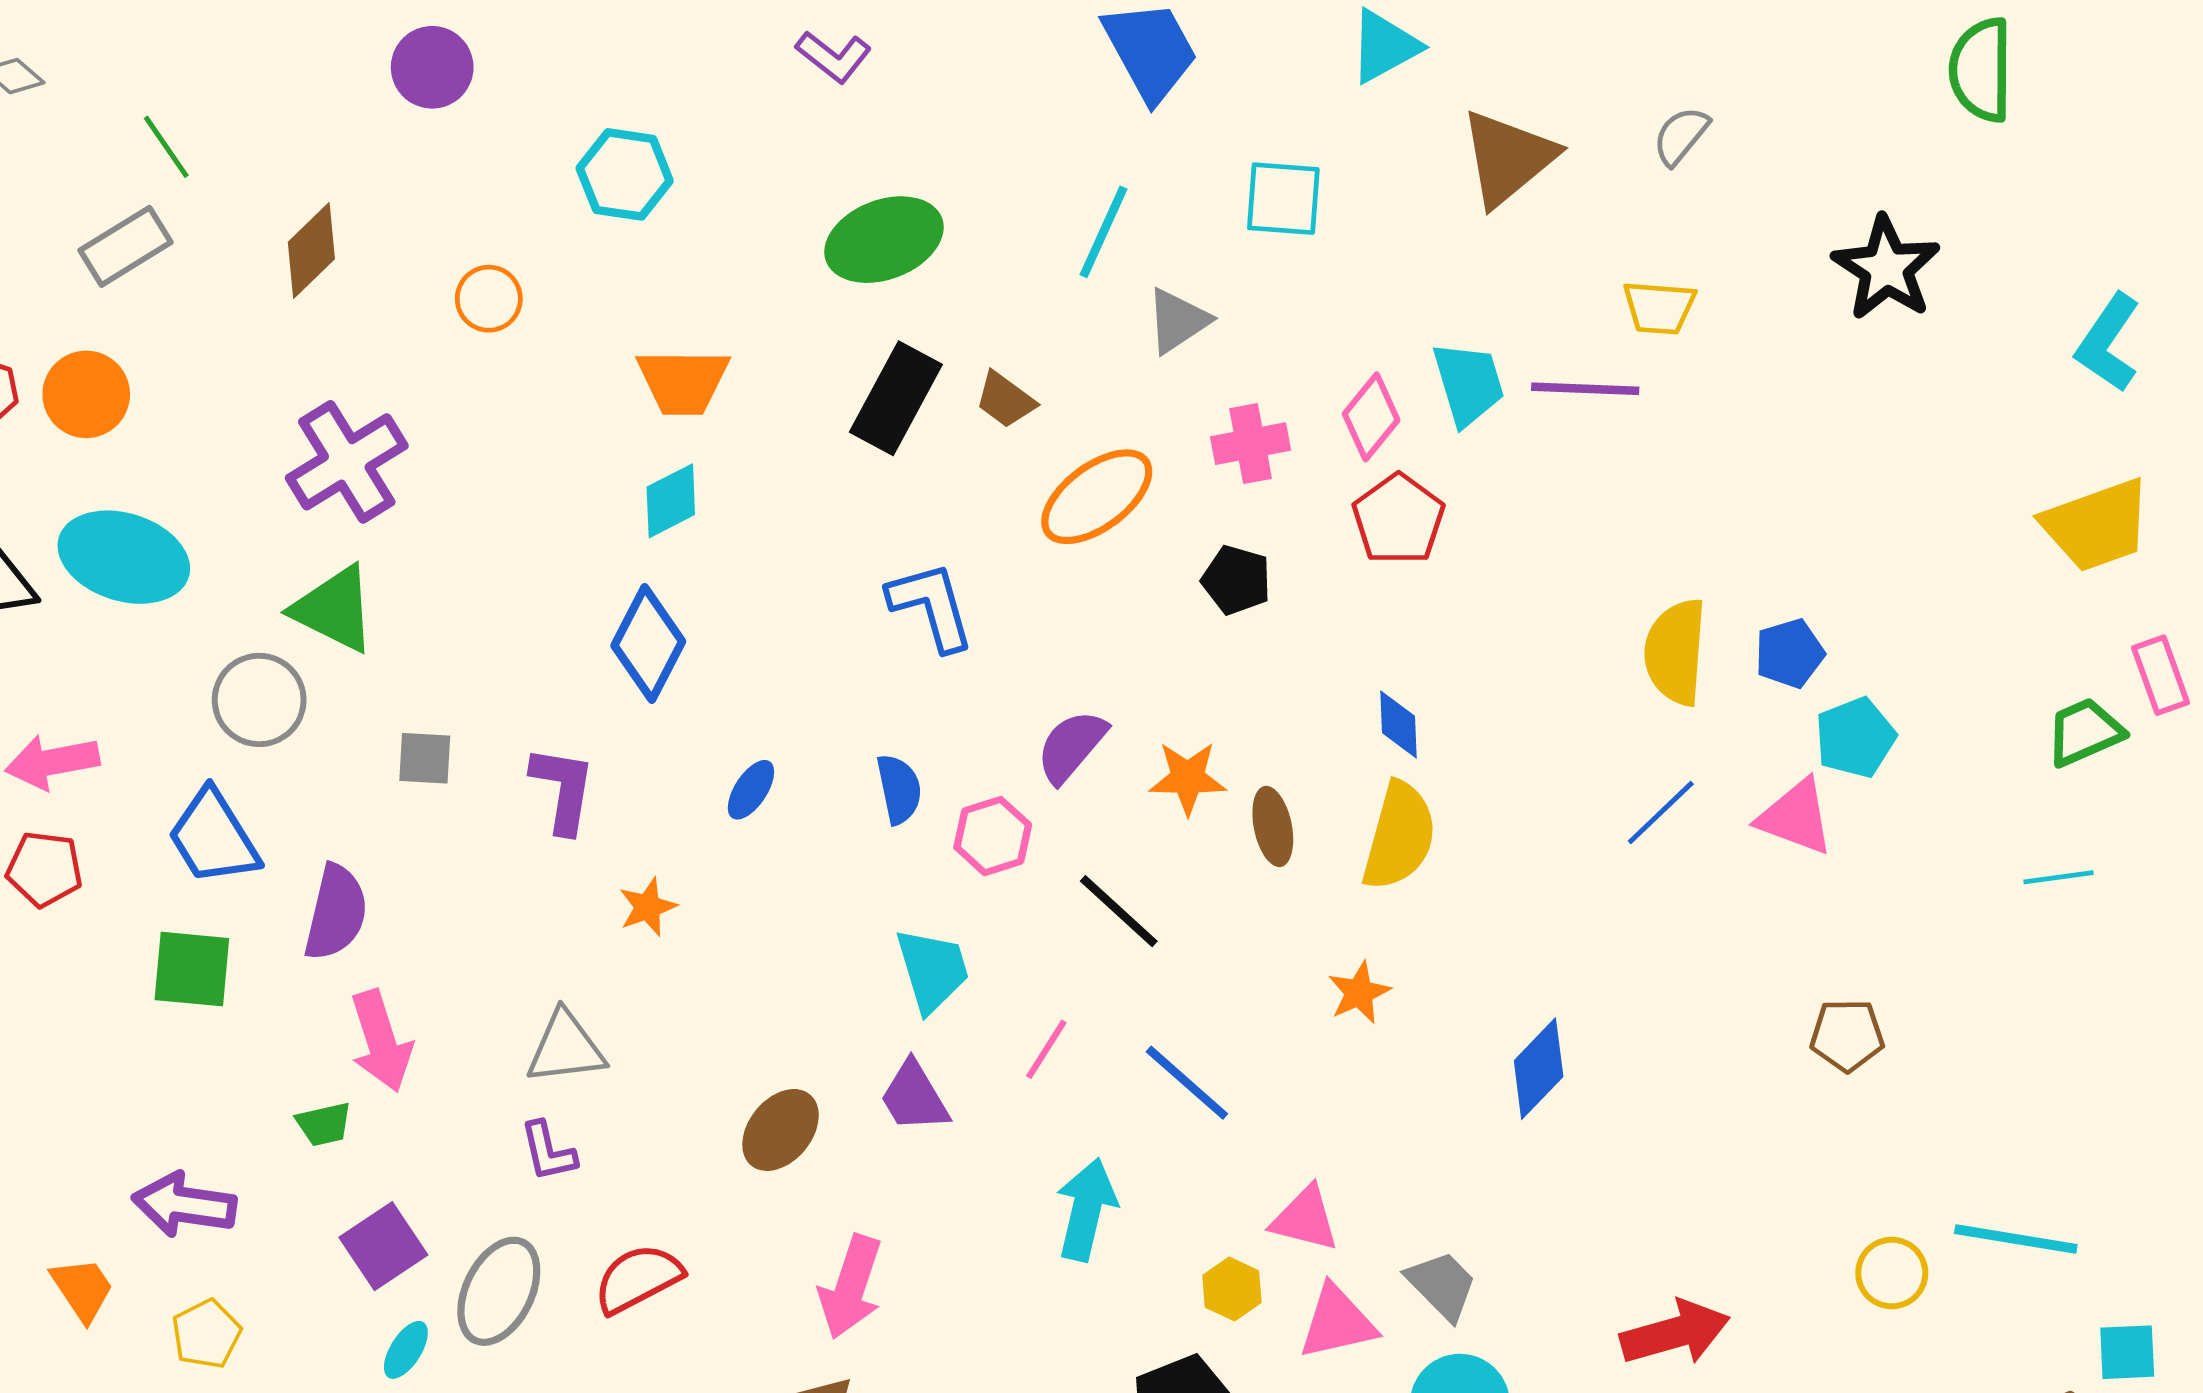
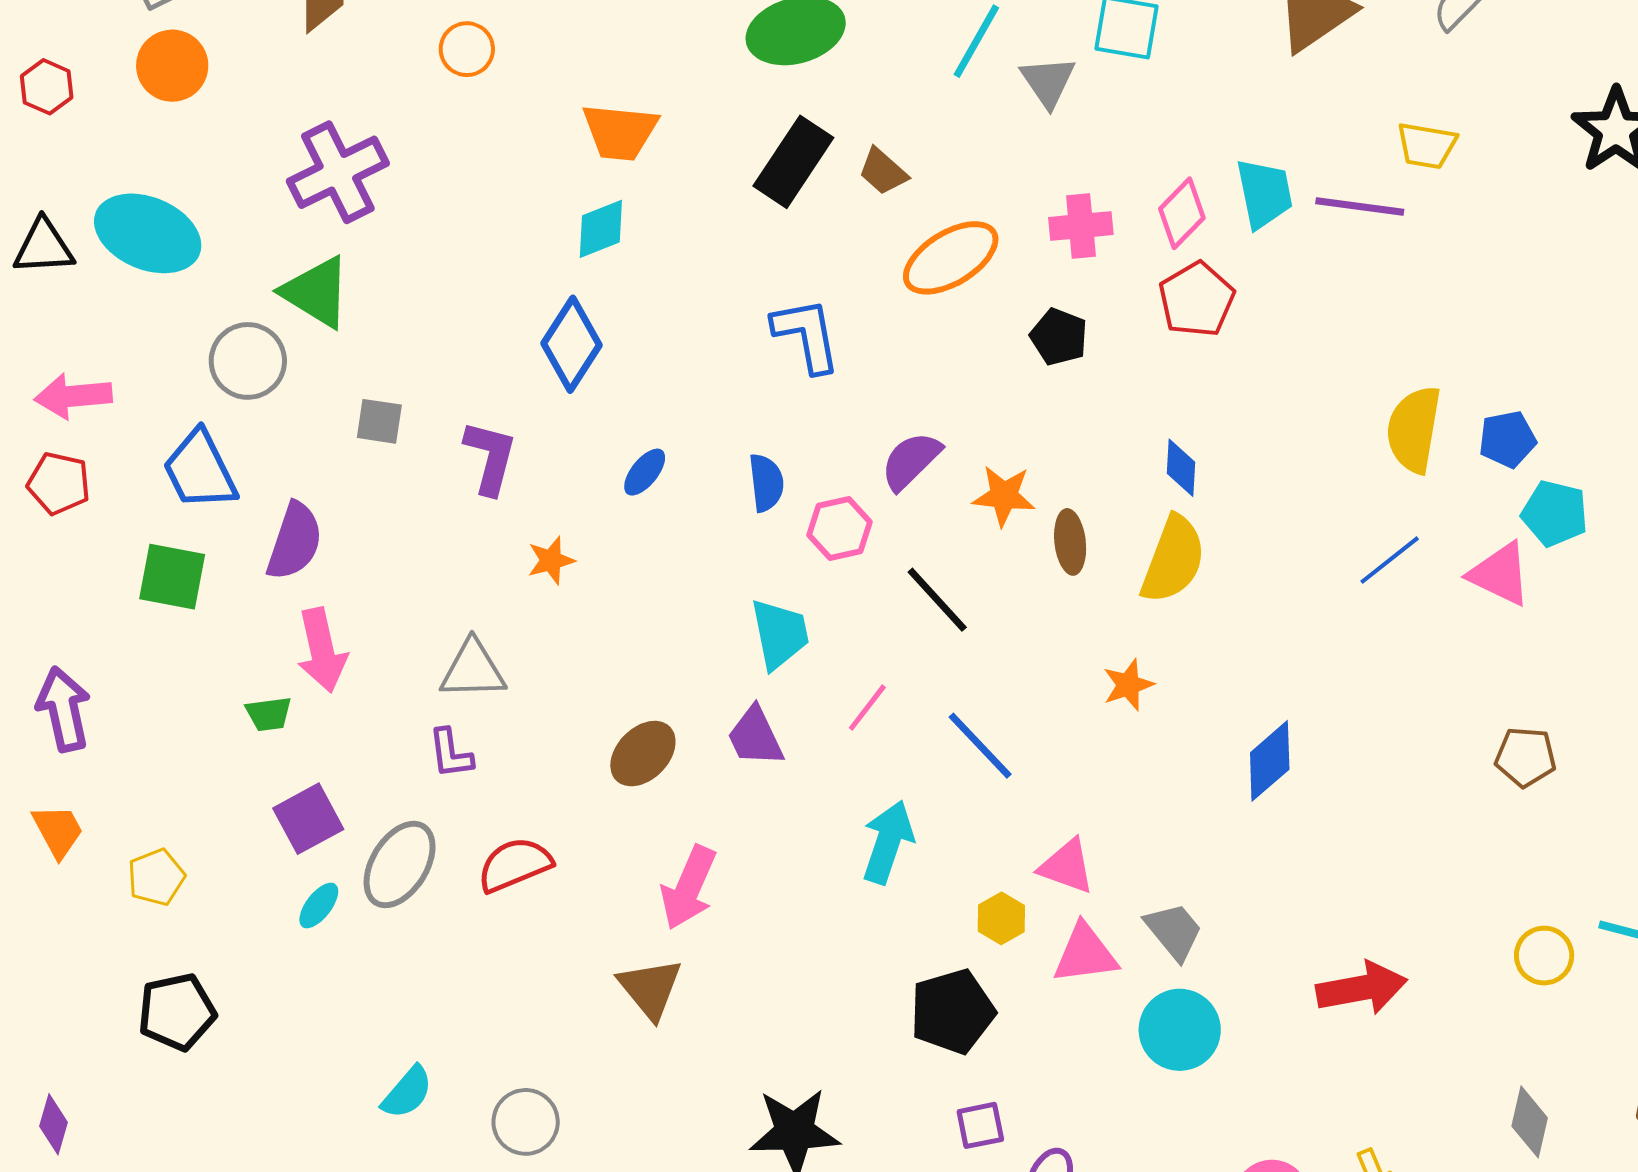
gray triangle: (1178, 321) -> (1048, 82), moved, turned -36
orange circle: (86, 394) -> (172, 66), moved
cyan pentagon: (1855, 738) -> (1555, 513), turned 30
purple arrow: (184, 1205) -> (64, 709), moved, turned 64

